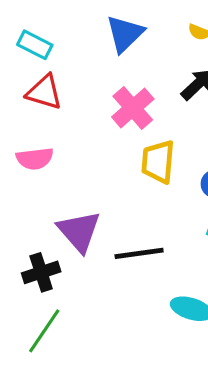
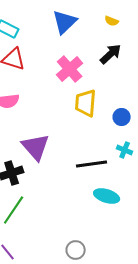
black line: (139, 253) -> (92, 164), moved

